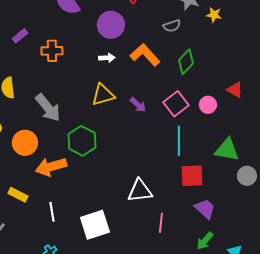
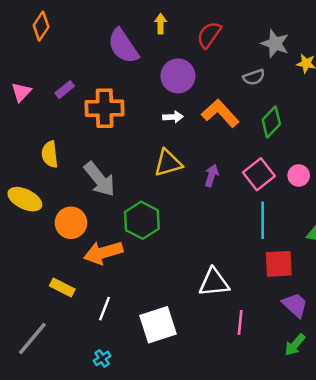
orange cross: (52, 51) -> (105, 108), size x1.4
purple arrow: (138, 105) -> (212, 175), turned -114
white line: (52, 212) -> (105, 309), turned 30

